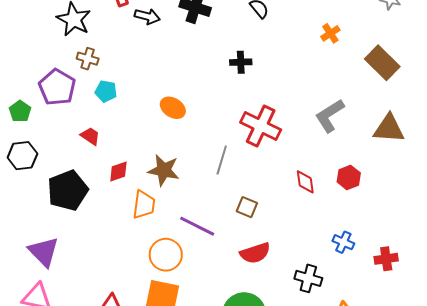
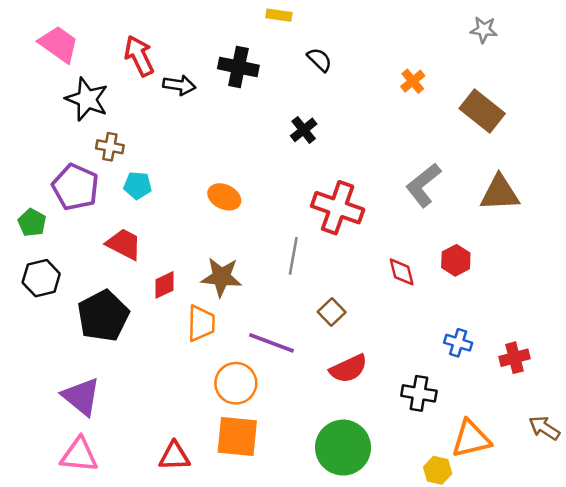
black cross: (241, 62) -> (304, 130), turned -30
red trapezoid: (90, 136) -> (124, 244), size x1.4
brown square: (247, 207) -> (332, 312), turned 30

